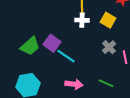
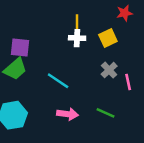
yellow square: (108, 20) -> (108, 38), turned 35
purple square: (52, 43) -> (20, 48), moved, turned -30

